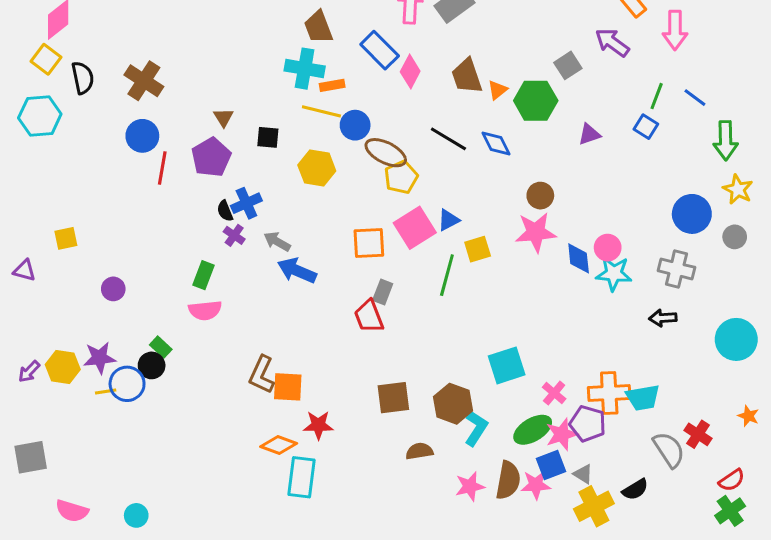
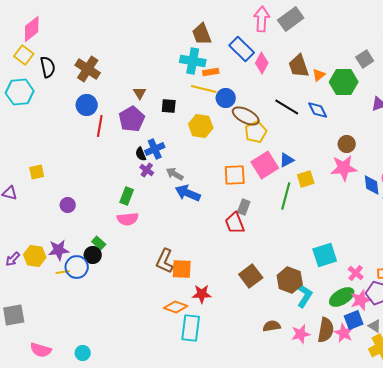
brown square: (393, 398) -> (251, 276), turned -30
brown semicircle: (419, 451) -> (272, 326), moved
pink star: (536, 485) -> (344, 333), turned 30

